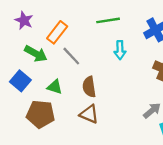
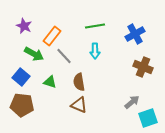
cyan arrow: (120, 50) -> (95, 51), moved
brown pentagon: (41, 114) -> (22, 105), moved

